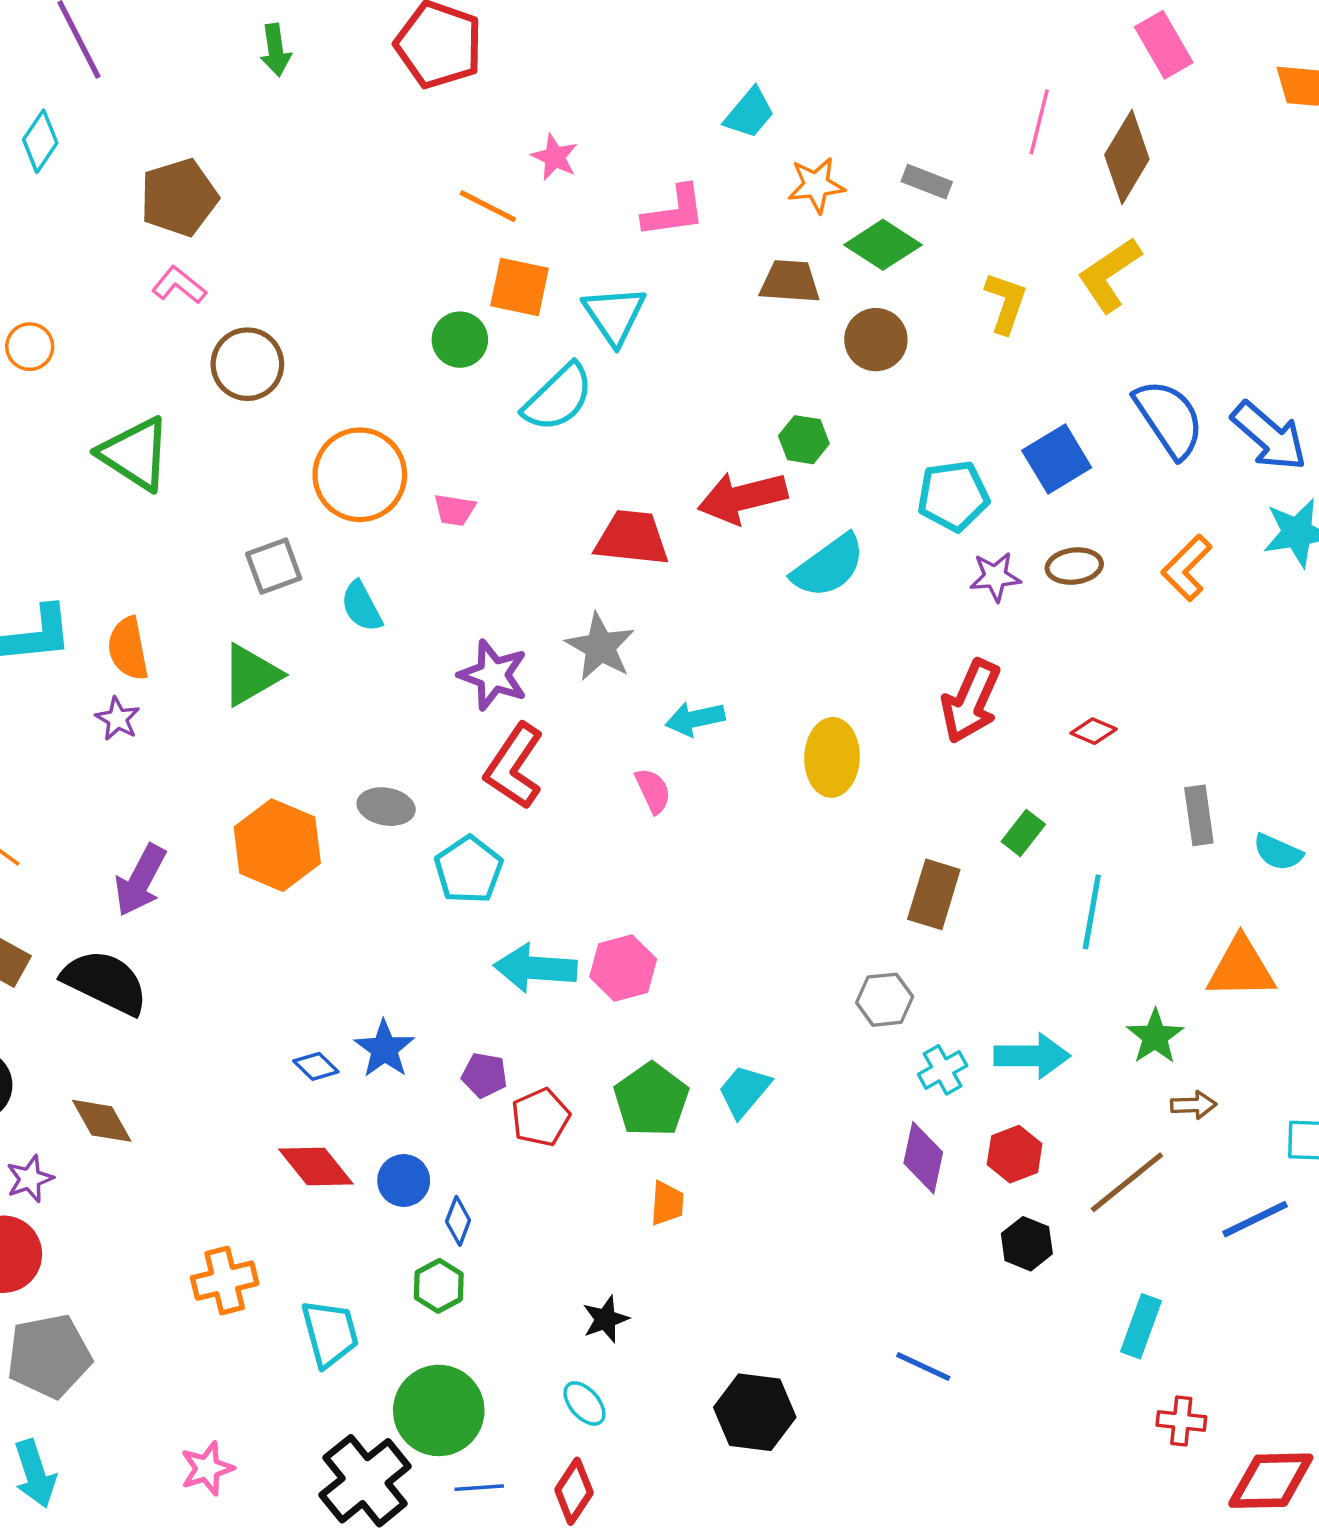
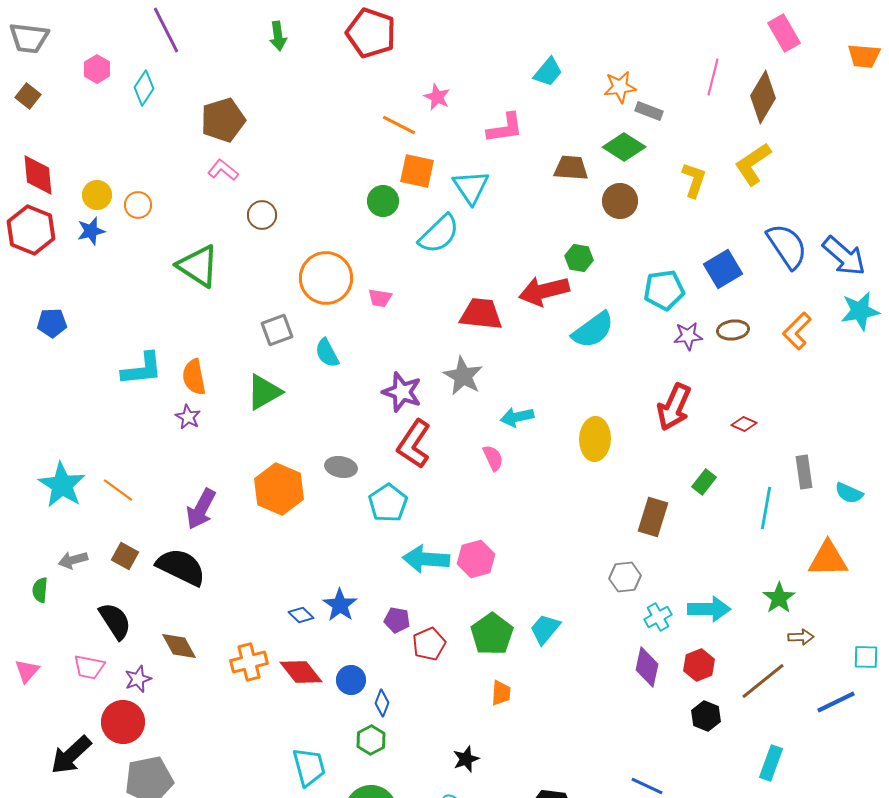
orange star: (816, 185) -> (620, 87), moved
brown circle: (247, 364) -> (262, 215), size x0.7
cyan line: (1092, 912) -> (766, 508), moved
orange cross: (225, 1281) -> (249, 662), moved

